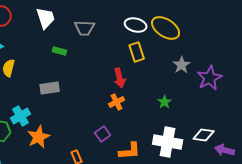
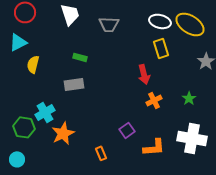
green rectangle: (60, 51) -> (80, 57), moved
orange cross: (117, 102) -> (154, 100), moved

